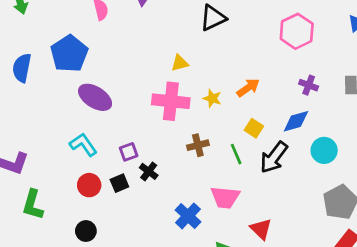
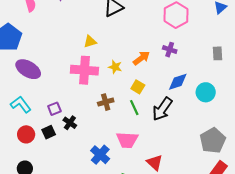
purple cross: (309, 85) -> (170, 50), moved
yellow square: (254, 128) -> (138, 87), moved
cyan circle: (324, 150) -> (206, 92), moved

